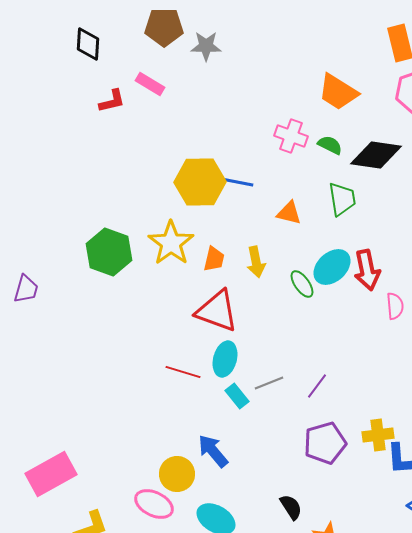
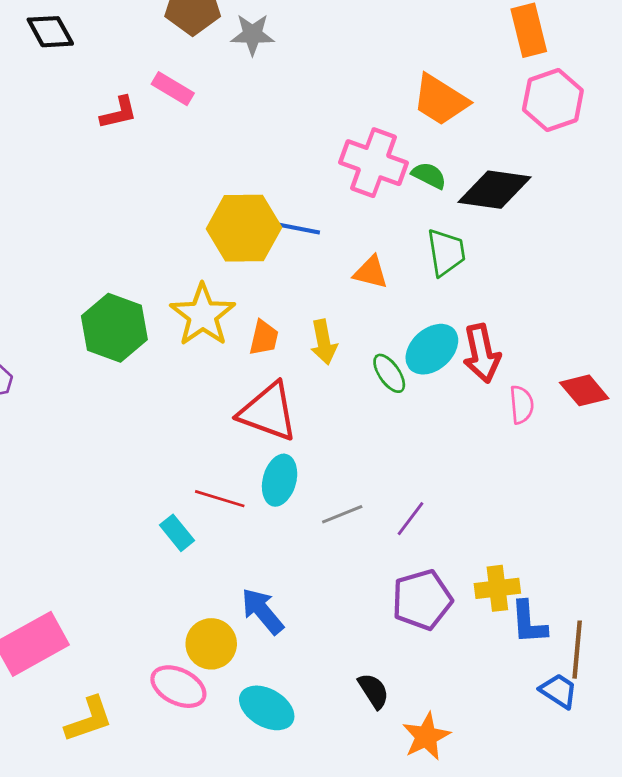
black diamond: (88, 44) -> (50, 32), moved, turned -32
pink cross: (291, 136) -> (374, 163), size x1.4
cyan rectangle: (237, 396) -> (177, 533), moved

